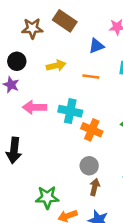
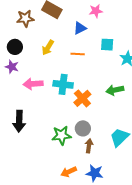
yellow arrow: (56, 66) -> (48, 48), turned 140
orange cross: (92, 130) -> (82, 98), turned 30
green star: (47, 197) -> (61, 135), moved

